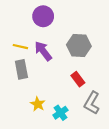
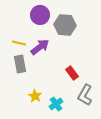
gray hexagon: (79, 46) -> (65, 25), moved
purple arrow: (43, 51) -> (40, 47), turned 90

